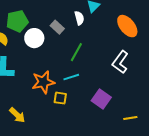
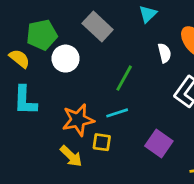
white semicircle: (79, 18) -> (164, 53), moved
gray rectangle: (57, 27) -> (98, 26), moved, size x1.5
yellow arrow: (17, 115) -> (71, 156), moved

